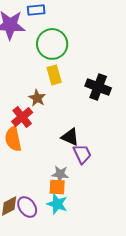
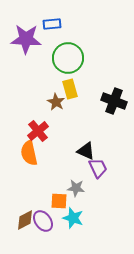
brown star: (37, 98) -> (56, 102), moved
orange square: (57, 187) -> (59, 201), moved

